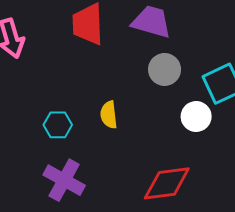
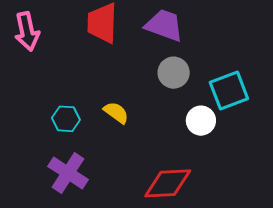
yellow semicircle: (109, 115) -> (116, 113), turned 128

